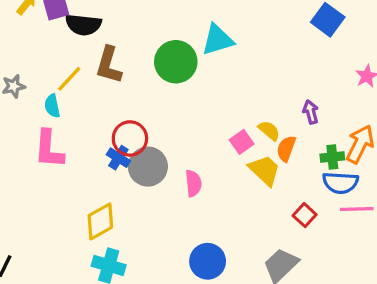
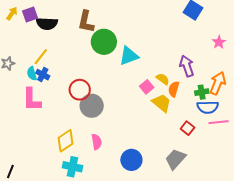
cyan triangle: (218, 40) -> (129, 56), moved
brown L-shape: (109, 65) -> (86, 22), moved
purple arrow: (311, 112) -> (187, 66), size x1.5
blue cross: (118, 158) -> (43, 75), moved
pink semicircle: (193, 183) -> (97, 142), moved

